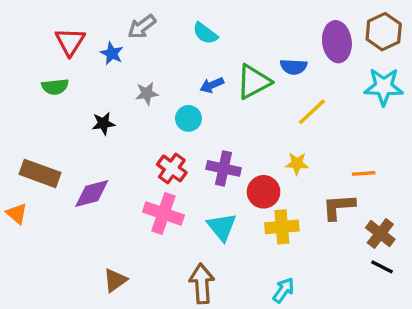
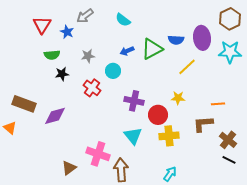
purple ellipse: (337, 42) -> (202, 38), moved
green semicircle: (55, 87) -> (52, 55), moved
red cross: (172, 168) -> (92, 88), moved
pink cross: (163, 213) -> (98, 154), moved

